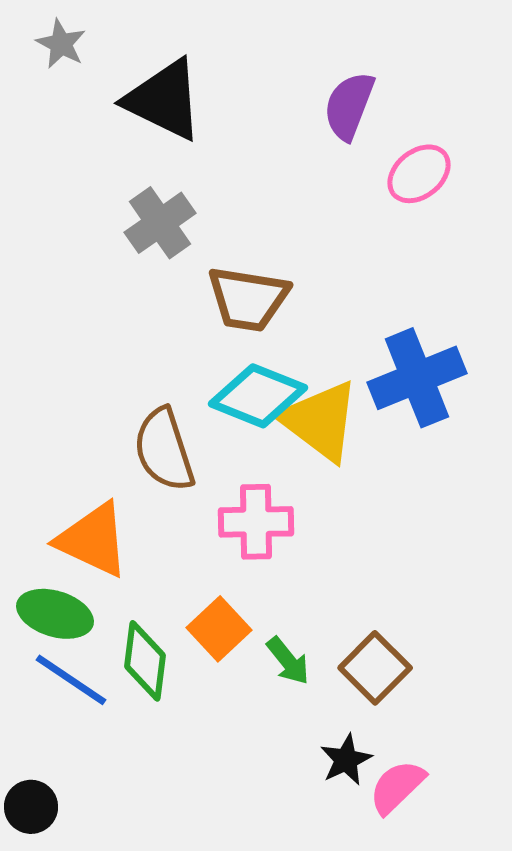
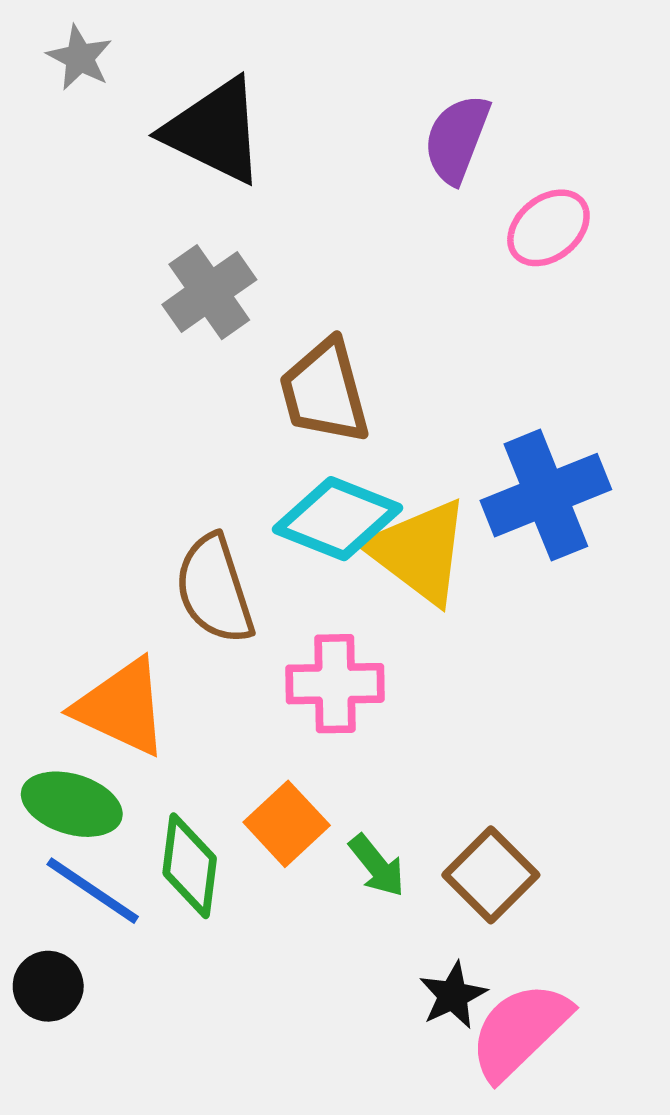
brown trapezoid: (248, 299) -> (325, 392), turned 66
pink semicircle: (397, 787) -> (520, 1031), size x1.4
black circle: (31, 807) -> (48, 986), moved

